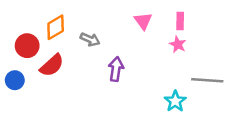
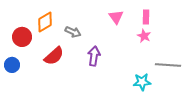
red semicircle: (52, 65) -> (54, 56), moved
cyan star: (175, 101) -> (142, 82), turned 30

